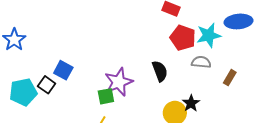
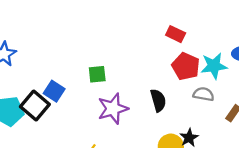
black square: (47, 85) -> (35, 105), size x1.5
green square: (106, 96) -> (97, 74), moved

